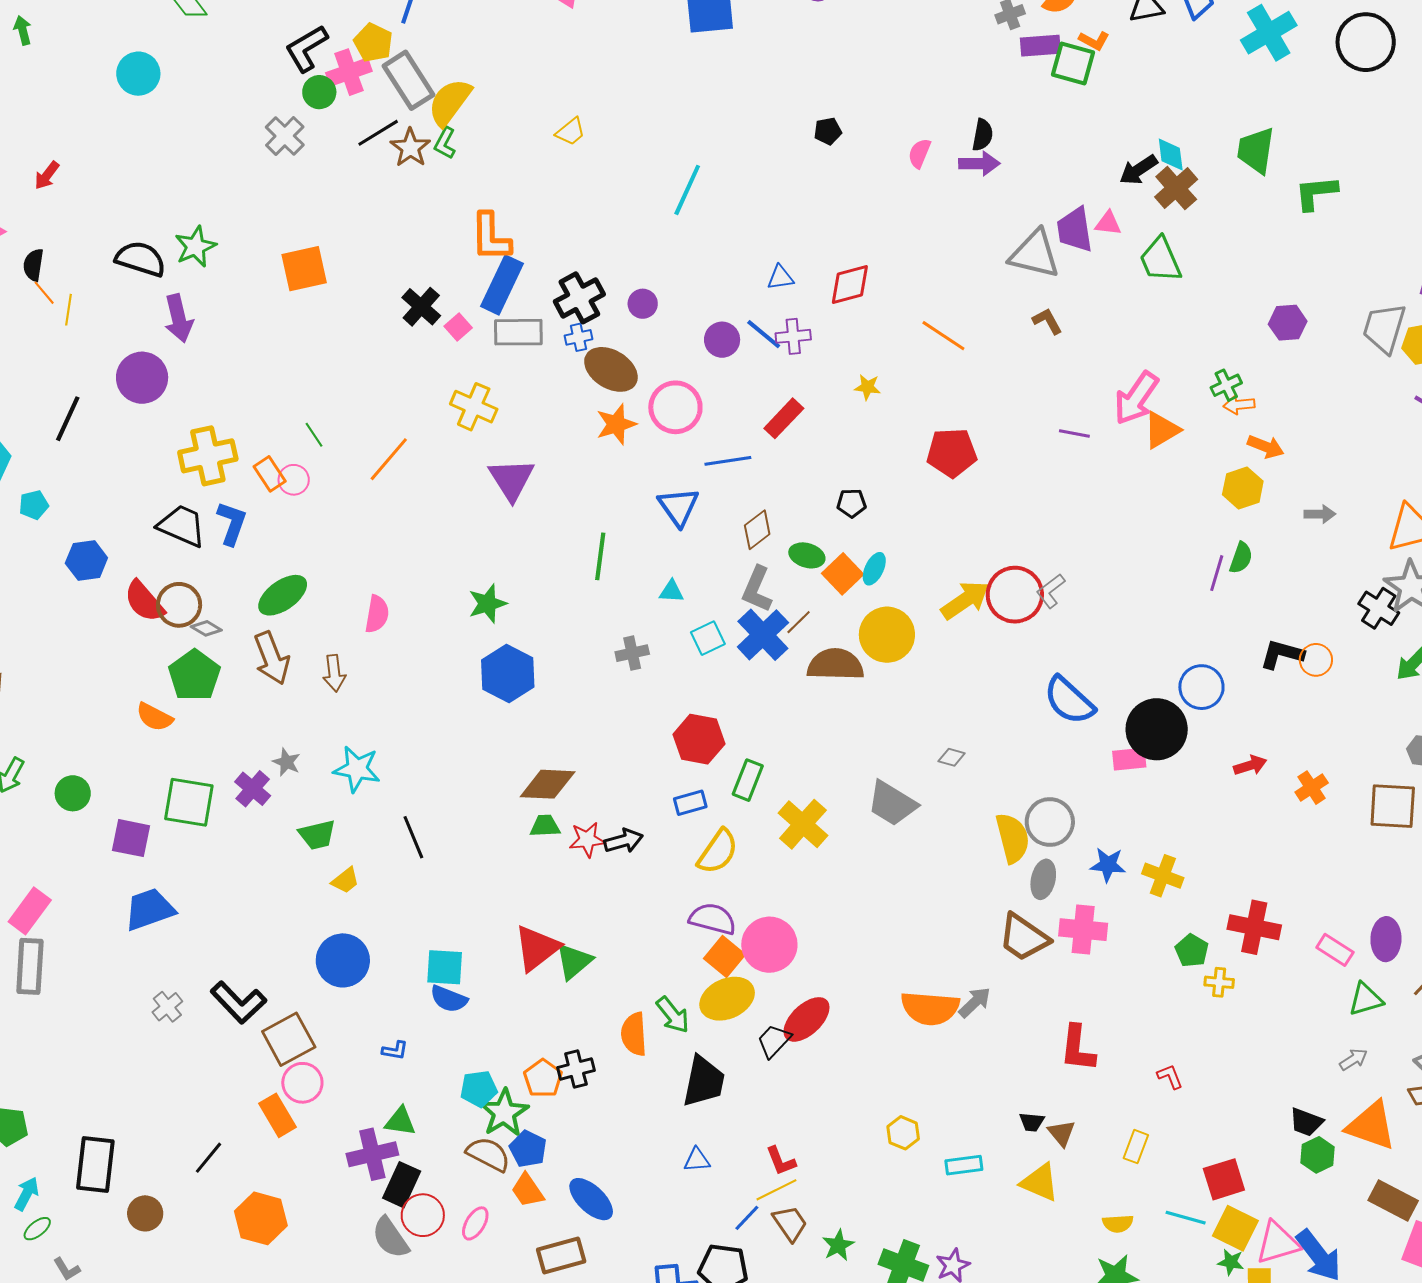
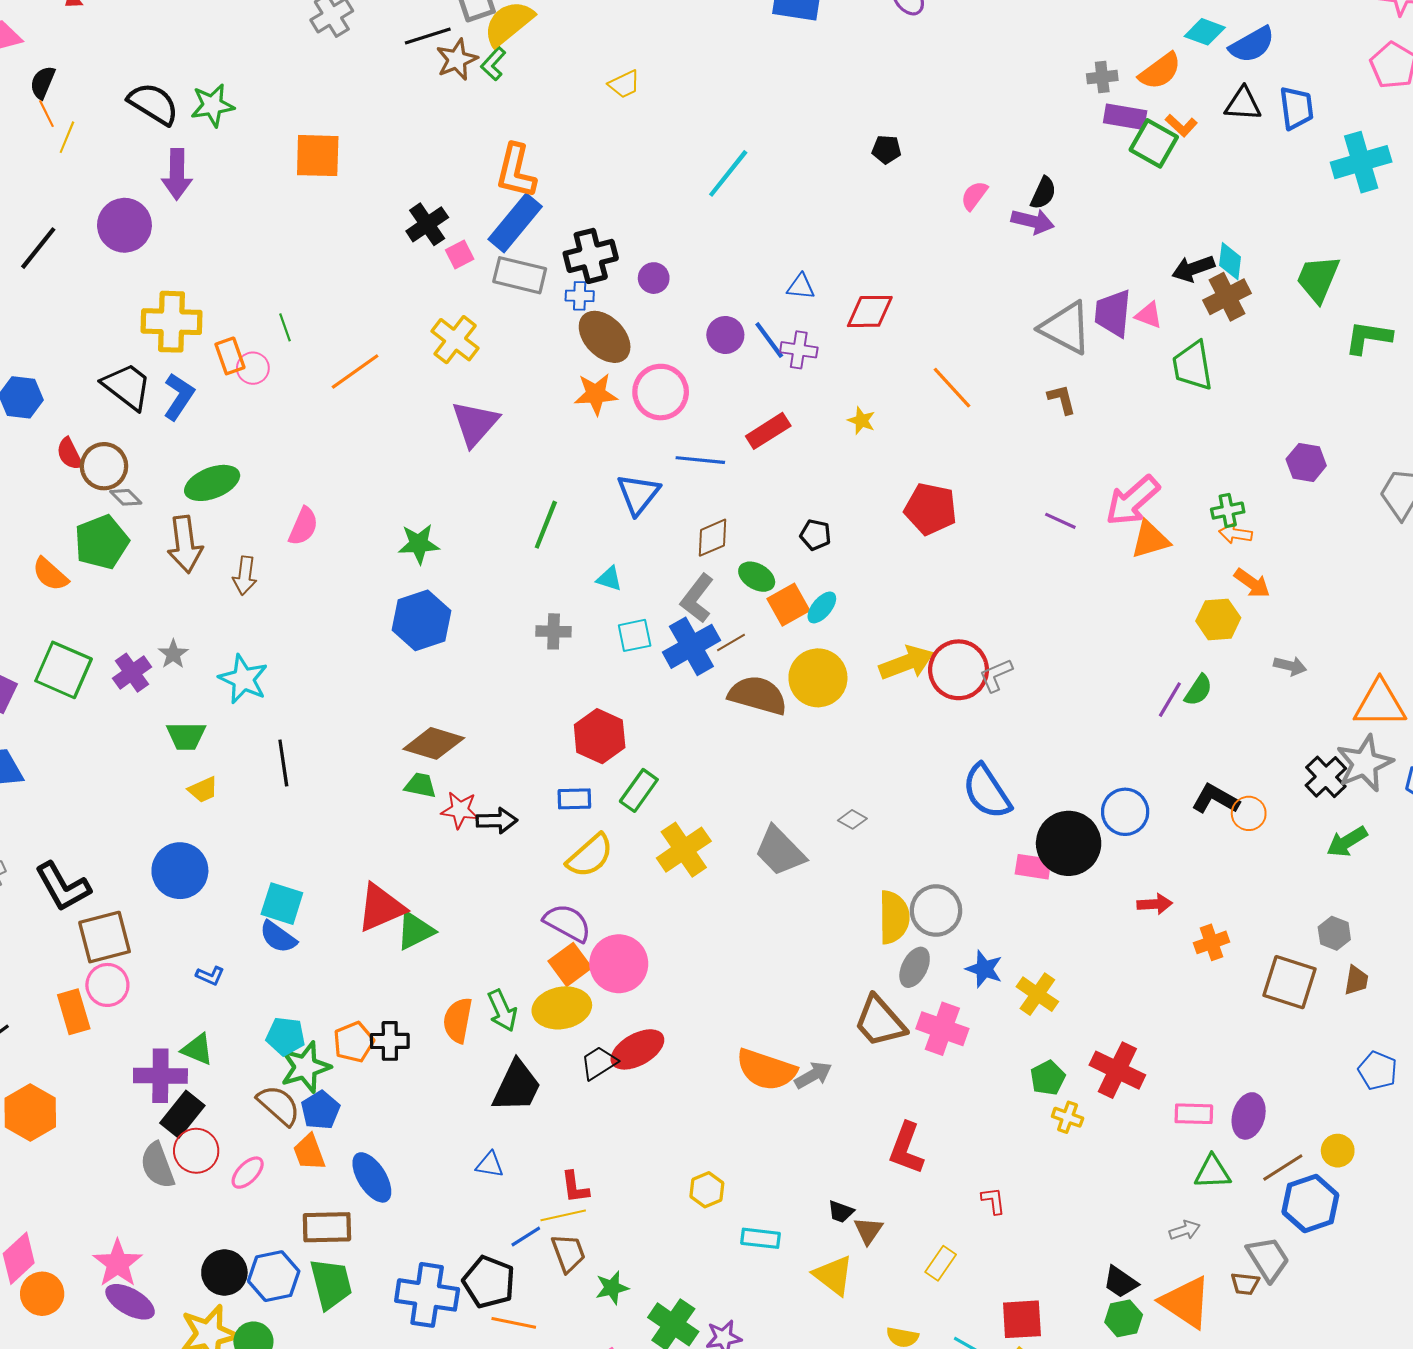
red semicircle: (144, 601) -> (69, 454), size x0.7
pink rectangle: (1335, 950) -> (1194, 1114), turned -45

